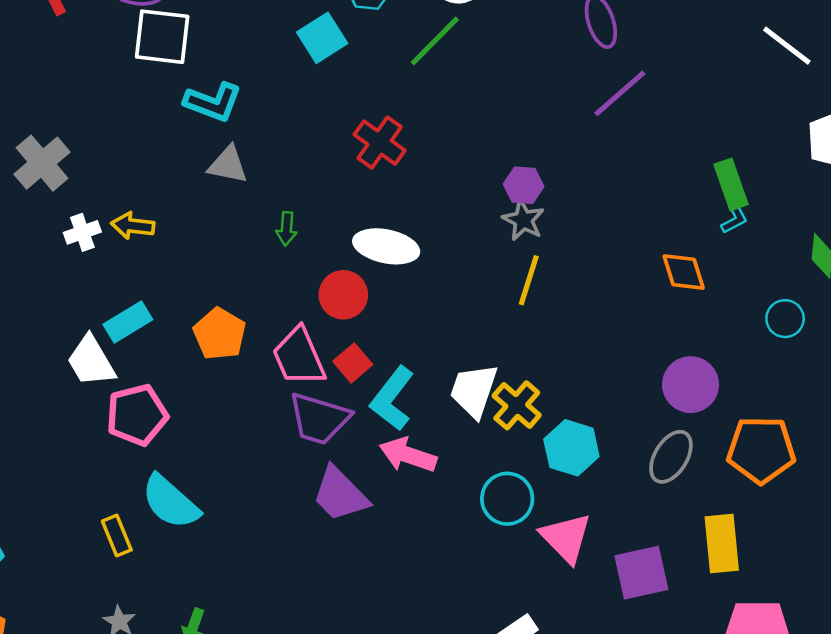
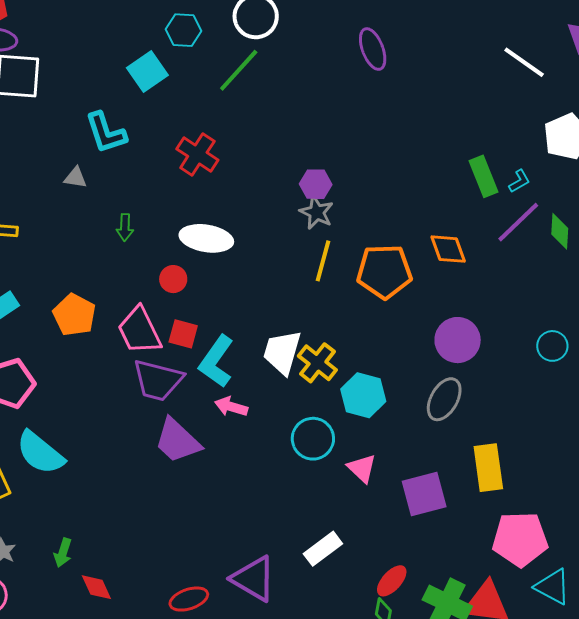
purple line: (620, 93) -> (518, 222), moved
cyan L-shape: (213, 102) -> (106, 133), moved, turned 54
gray triangle: (228, 165) -> (75, 178), size x0.7
cyan L-shape: (734, 220) -> (519, 181), moved
red circle: (343, 295) -> (173, 279), size x0.7
cyan circle: (785, 319) -> (552, 346), moved
red square: (353, 363) -> (183, 334), turned -32
orange pentagon: (761, 450) -> (384, 271), moved
pink arrow: (408, 455) -> (231, 407), size x0.7
pink triangle: (566, 538) -> (362, 468), size x0.7

